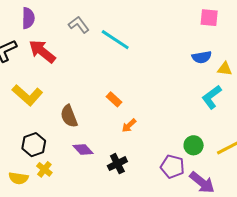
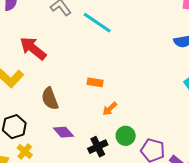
red arrow: (42, 51) -> (33, 48), moved
orange rectangle: (114, 99) -> (95, 82), turned -35
green circle: (194, 145) -> (126, 136), moved

